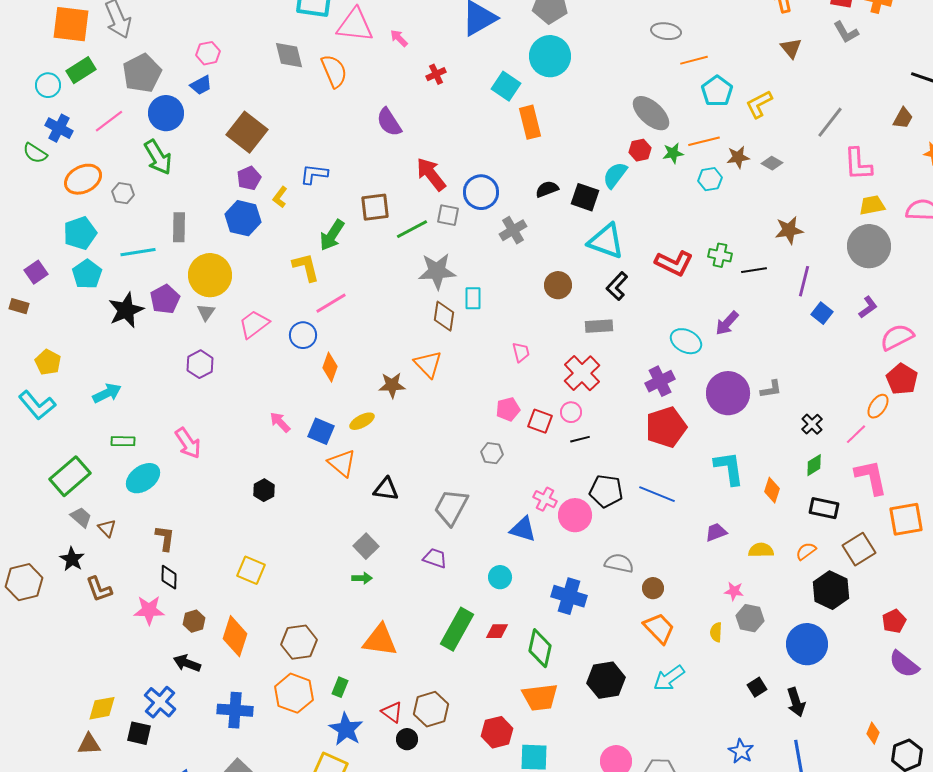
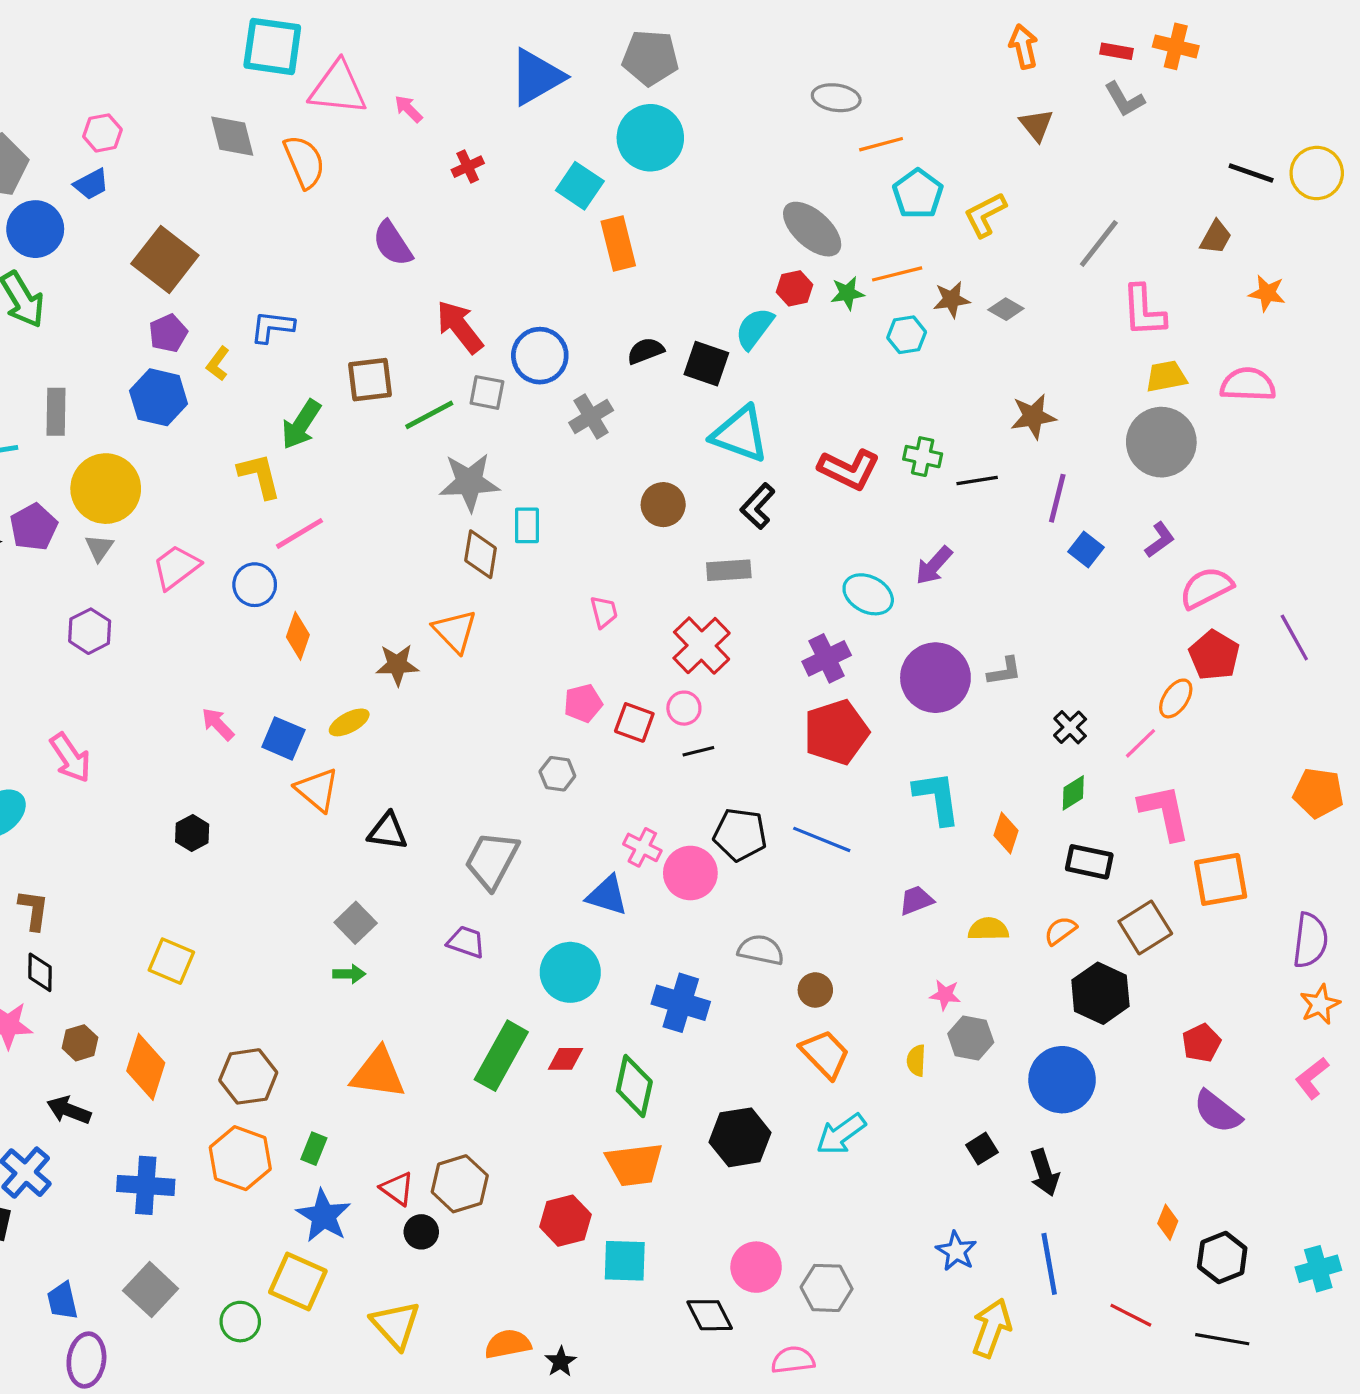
cyan circle: (500, 577) -> (570, 972), size x1.6

